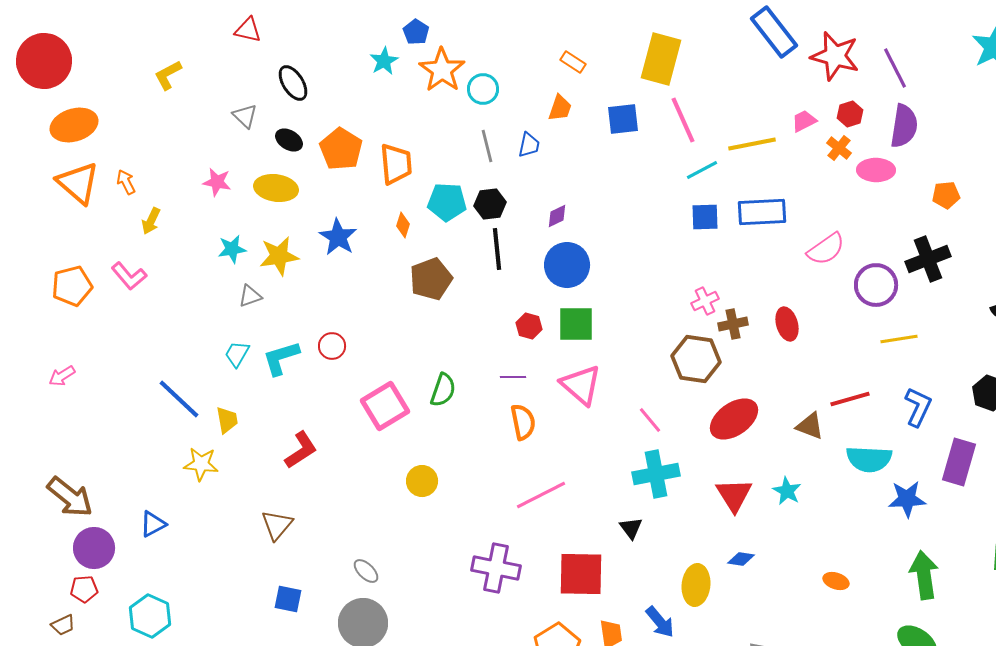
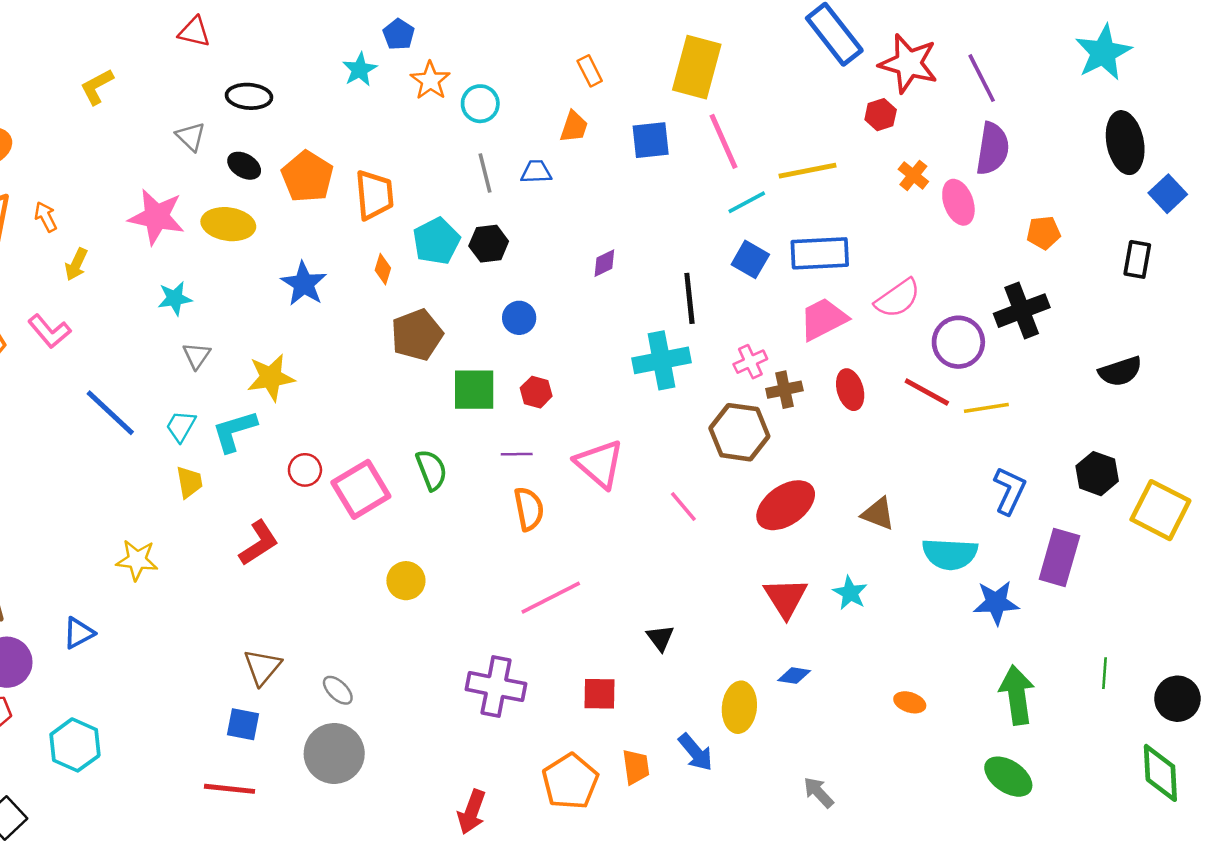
orange rectangle: (573, 62) -> (590, 71), turned 30
orange star: (442, 70) -> (430, 81), size x0.7
black ellipse: (293, 83) -> (249, 96), turned -54
red hexagon: (850, 114) -> (881, 115), moved
pink trapezoid: (804, 121) -> (823, 319), moved, size x1.6
blue trapezoid: (529, 145) -> (536, 172), turned -104
pink ellipse: (876, 170) -> (958, 202), turned 69
pink star: (217, 182) -> (156, 217), size x1.6
cyan pentagon: (447, 202) -> (436, 241), turned -30
purple diamond: (557, 216) -> (604, 263), moved
blue square: (705, 217) -> (750, 259), turned 32
black line: (497, 249) -> (689, 298), moved
yellow star: (279, 256) -> (271, 377), moved
blue circle: (567, 265) -> (519, 318), moved, size x0.6
gray triangle: (250, 296) -> (197, 356), turned -35
green square: (576, 324) -> (474, 390), moved
red circle: (332, 346) -> (305, 470), moved
green semicircle: (443, 390) -> (432, 470), turned -40
blue line: (179, 399) -> (110, 413), moved
red line: (850, 399) -> (927, 392), moved, turned 45
yellow trapezoid: (227, 420) -> (189, 482), moved
cyan cross: (656, 474) -> (662, 360), moved
brown triangle: (277, 525) -> (262, 667), moved
red square: (581, 574) -> (599, 694), size x0.6

